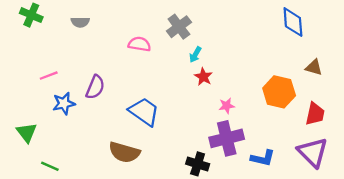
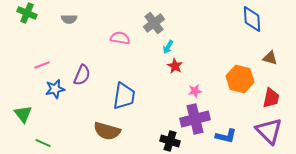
blue trapezoid: (144, 112) -> (124, 96), turned 64

